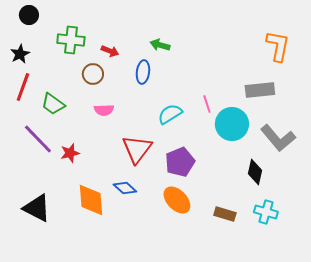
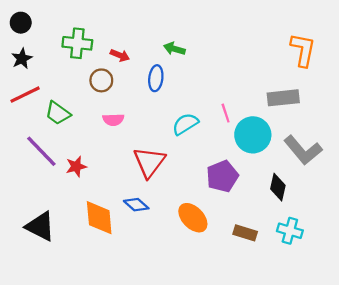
black circle: (29, 15) -> (21, 23), moved
red line: (23, 87) -> (25, 95), turned 44
purple pentagon: (180, 162) -> (222, 176), moved

